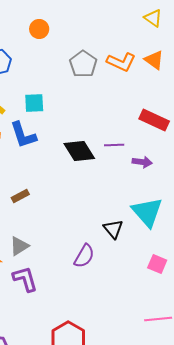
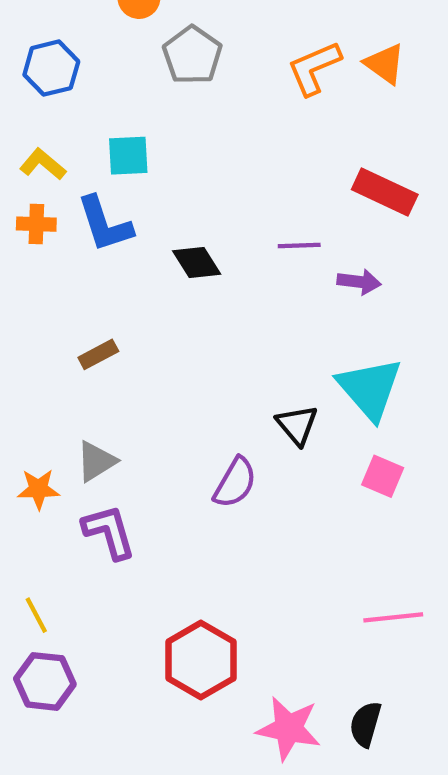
orange L-shape: (121, 62) -> (314, 68), turned 132
gray pentagon: (83, 64) -> (192, 55), moved
black diamond: (79, 151) -> (197, 263), moved, size x0.7
pink square: (157, 264) -> (383, 476), moved

